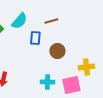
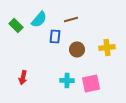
yellow cross: (86, 67) -> (107, 48), moved

